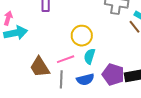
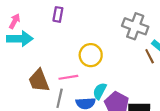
cyan semicircle: (89, 56) -> (100, 91), moved

